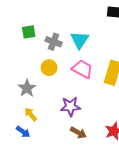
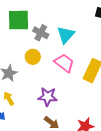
green square: (29, 32) -> (18, 20), size x1.6

